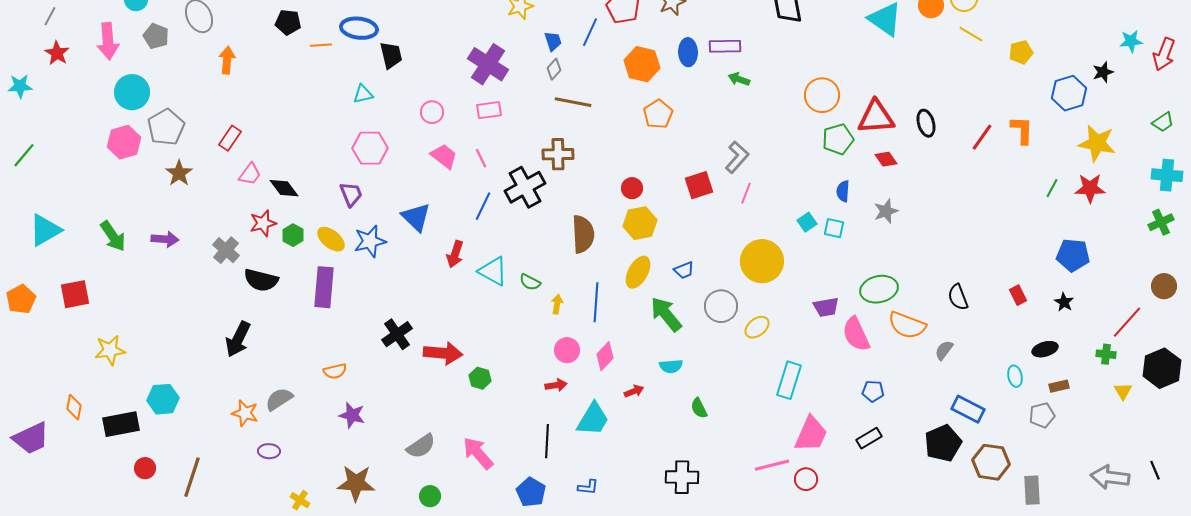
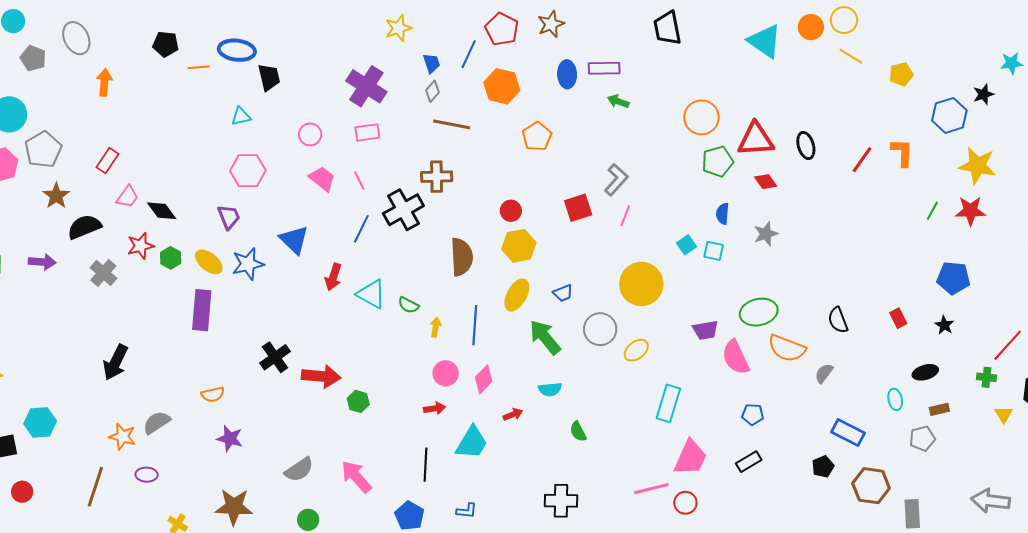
orange hexagon: (642, 64) -> (502, 86), moved
black semicircle: (261, 280) -> (84, 227), moved, turned 144
black pentagon: (943, 443) -> (823, 467), size x0.6
brown line: (192, 477) -> (95, 487), moved

